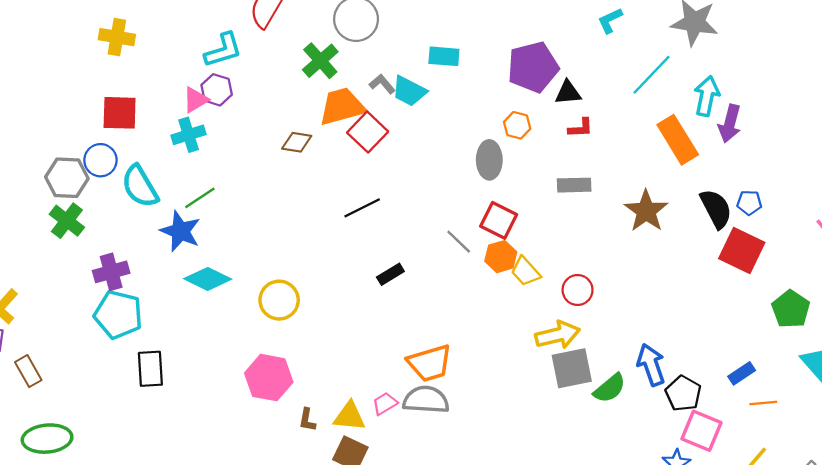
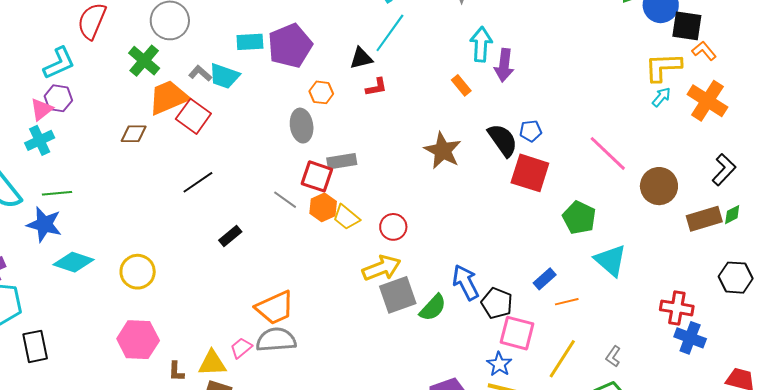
purple pentagon: (533, 67) -> (290, 46), moved
cyan line: (652, 75) -> (390, 33), moved
orange rectangle: (678, 140) -> (461, 85), size x0.5
gray rectangle: (574, 185) -> (342, 161), moved
green line: (200, 198) -> (57, 193), turned 36

